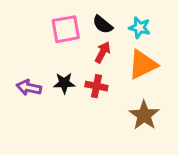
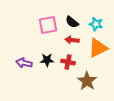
red arrow: (103, 52) -> (72, 40), turned -112
brown star: (144, 115) -> (87, 81), moved

